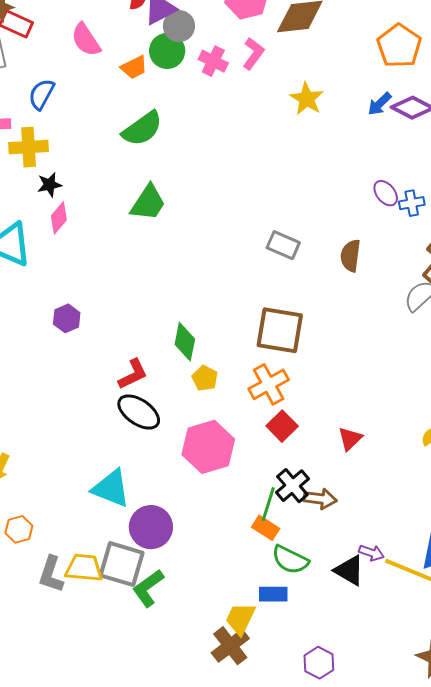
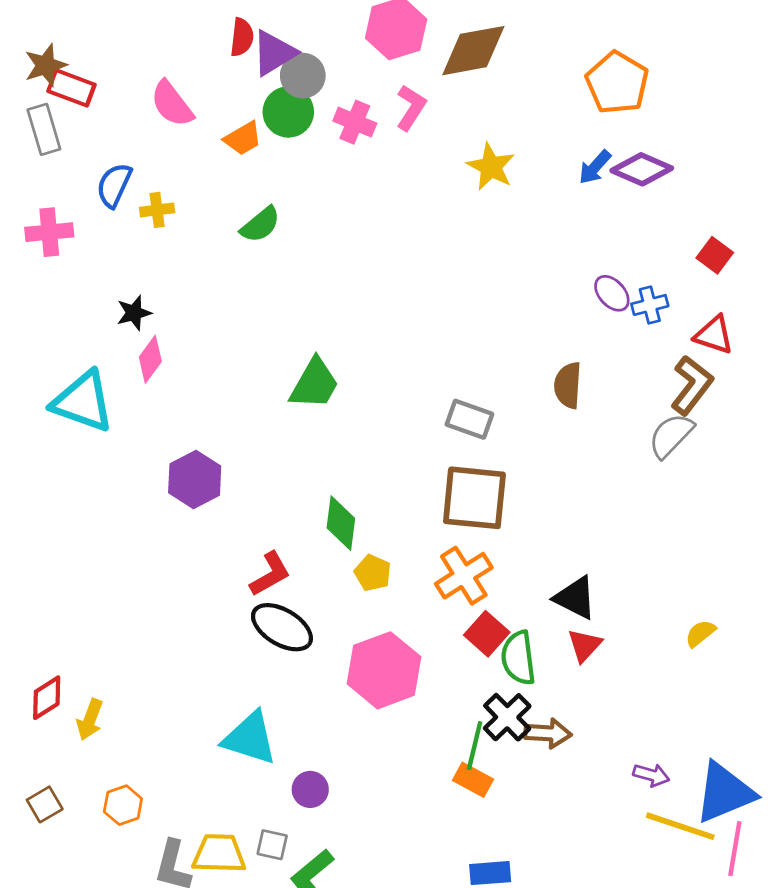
green semicircle: (142, 129) -> (260, 225), size x0.7
yellow cross: (29, 147) -> (157, 210), moved, size x0.6
green trapezoid: (148, 203) -> (314, 384), moved
gray rectangle: (283, 245) -> (469, 419), moved
purple hexagon: (67, 318) -> (195, 479), moved, size x1.4
purple circle: (151, 527) -> (310, 789), size x0.6
purple arrow: (371, 553) -> (651, 775), moved
green semicircle: (290, 560) -> (518, 658), moved, turned 60
gray square: (122, 564) -> (272, 845), size x0.5
black triangle: (349, 570) -> (575, 598), moved

